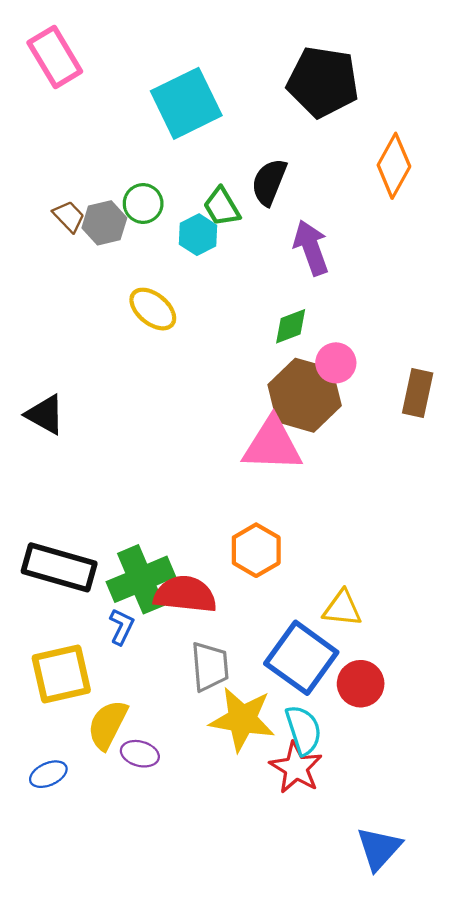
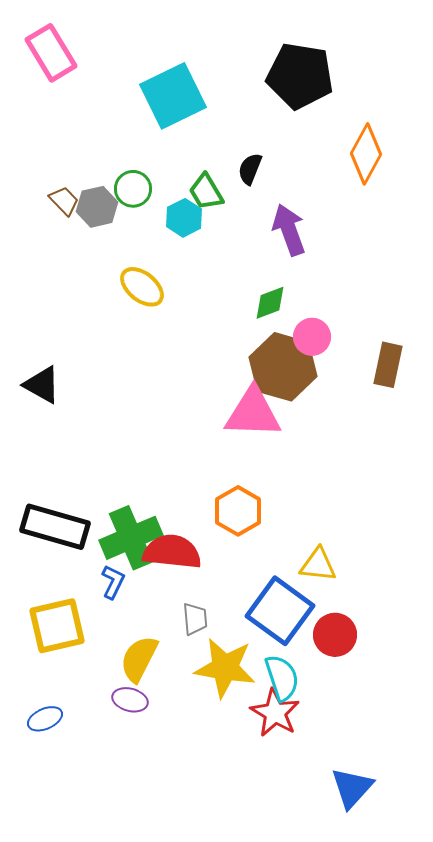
black semicircle: (269, 182) -> (250, 169), size x0.7
gray trapezoid: (210, 666) -> (195, 619), size x0.7
yellow semicircle: (108, 725) -> (139, 659), moved

